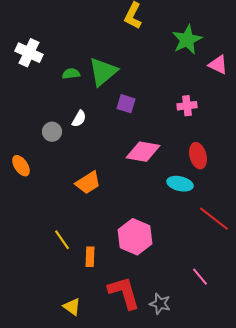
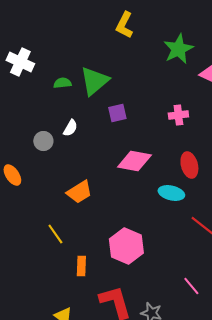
purple square: (126, 104) -> (117, 113), turned -30
yellow line: (62, 240) -> (55, 234), moved

